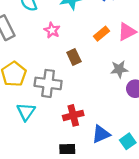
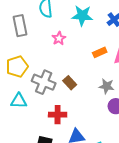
brown rectangle: (74, 57) -> (70, 83), moved, turned -32
cyan triangle: (26, 112) -> (19, 101), turned 42

